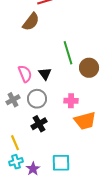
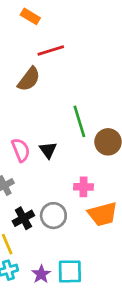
gray circle: (37, 99) -> (53, 216), moved
black cross: (39, 124) -> (23, 218), moved
purple star: (33, 169) -> (41, 274), moved

